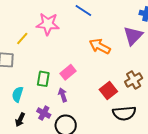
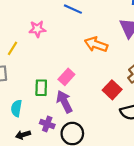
pink star: (48, 24) -> (37, 29), size x0.7
purple arrow: (63, 95) -> (64, 102), size x1.5
black arrow: (20, 120) -> (23, 135), turned 56

